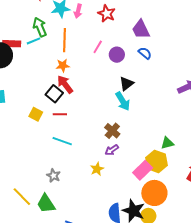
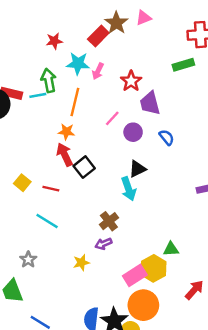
purple trapezoid: (141, 29) -> (150, 103), moved
black square: (54, 94) -> (84, 167), moved

